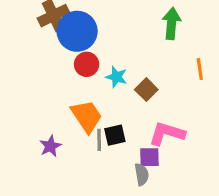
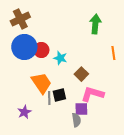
blue circle: (77, 31) -> (24, 47), moved
brown square: (146, 90) -> (81, 74), moved
purple star: (50, 146) -> (24, 112), moved

